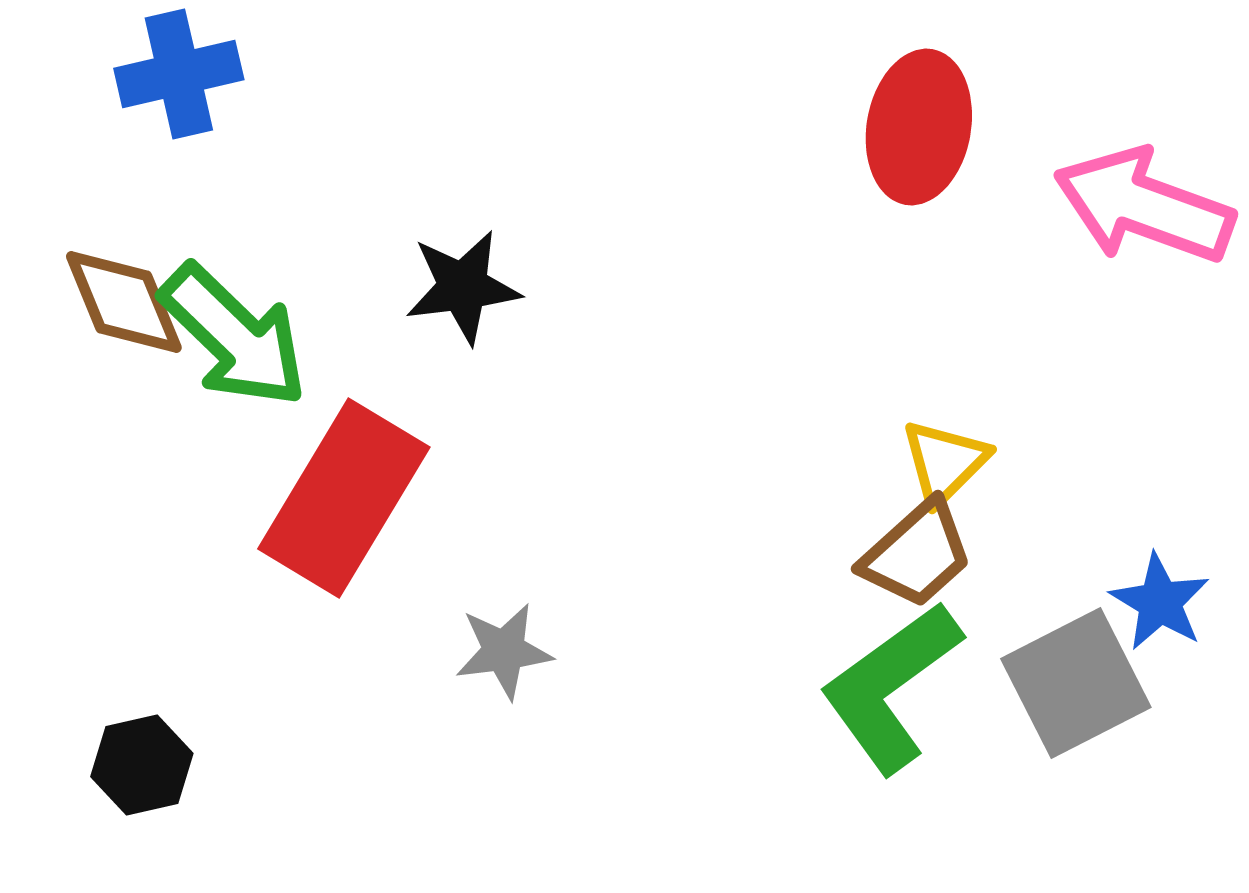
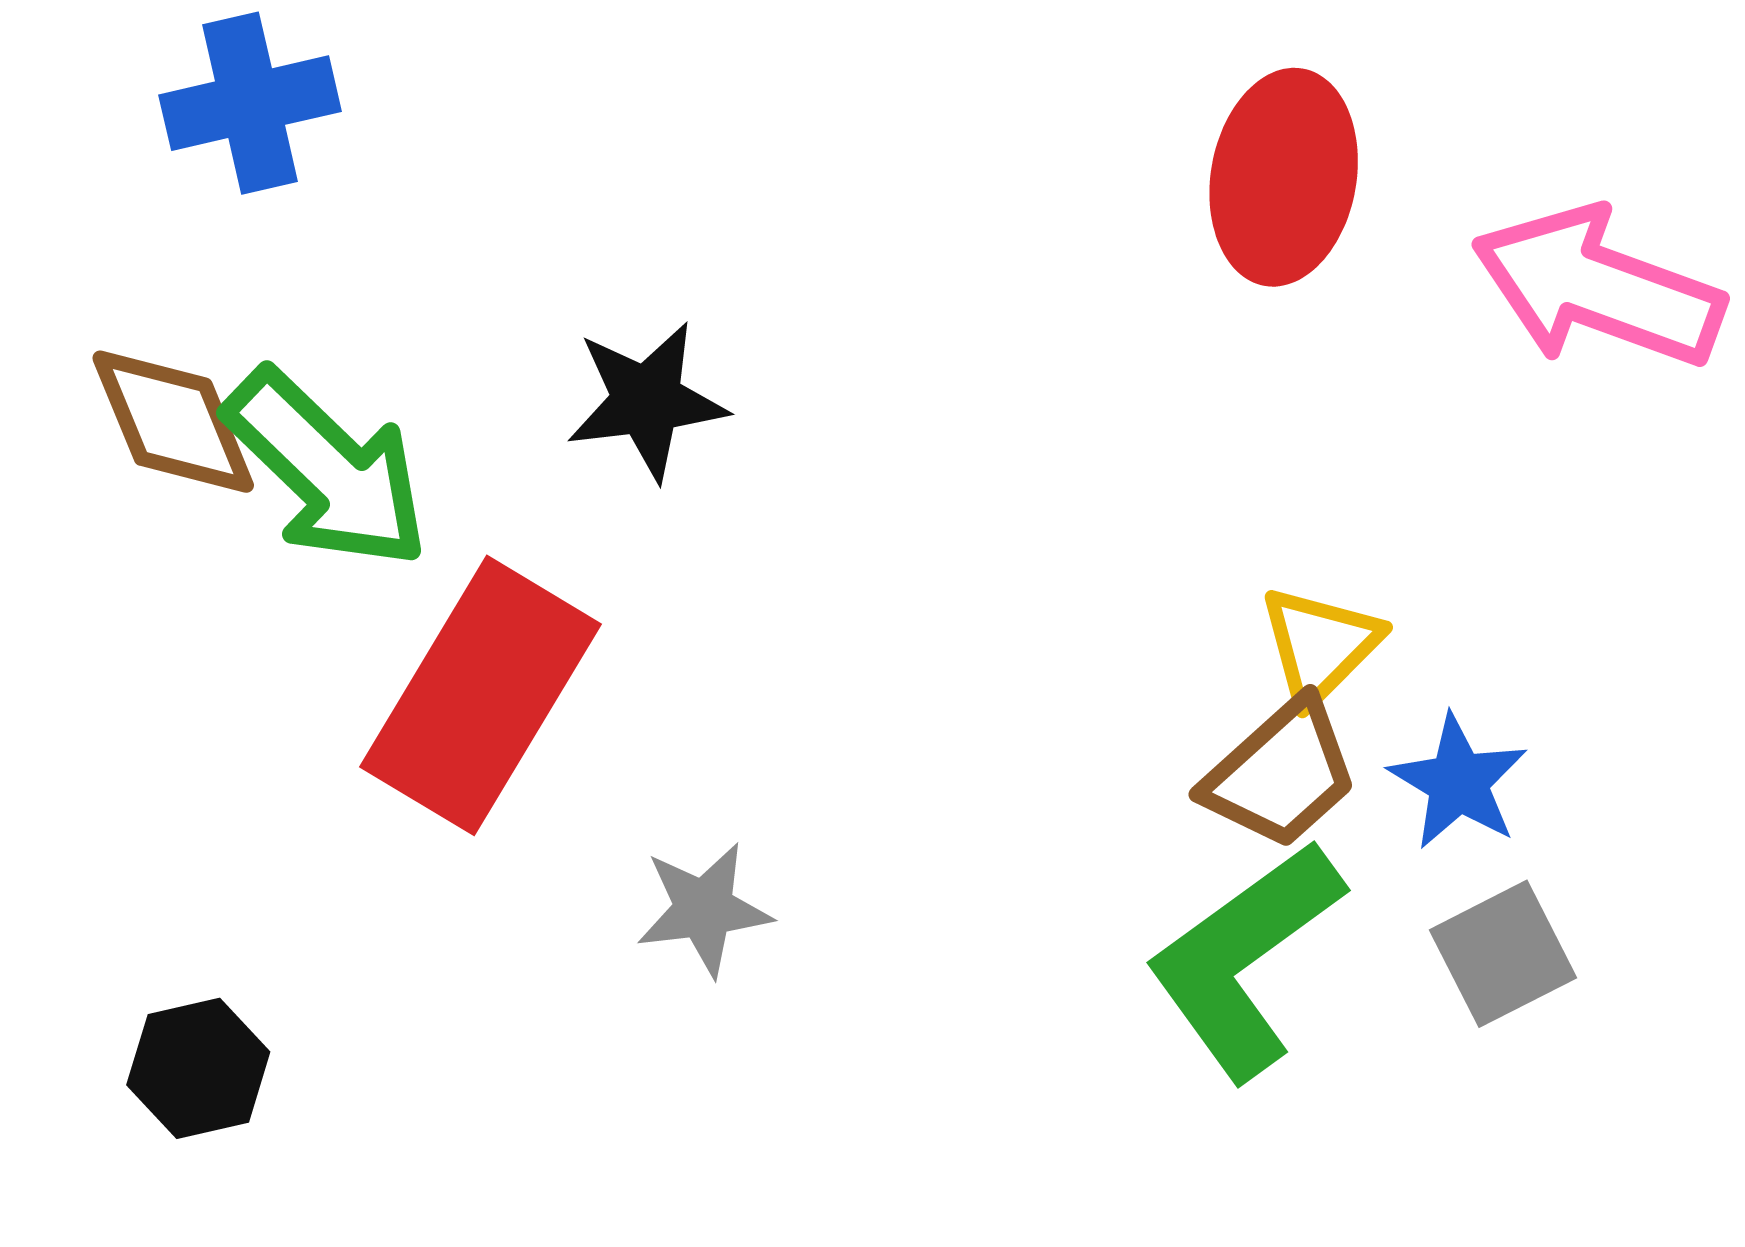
blue star: (1160, 602) -> (1458, 782), moved
gray square: (1076, 683) -> (1503, 954), size x0.7

